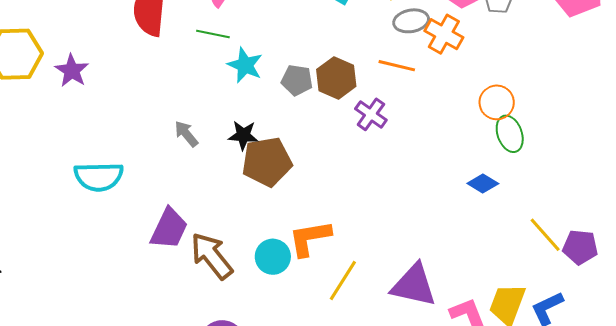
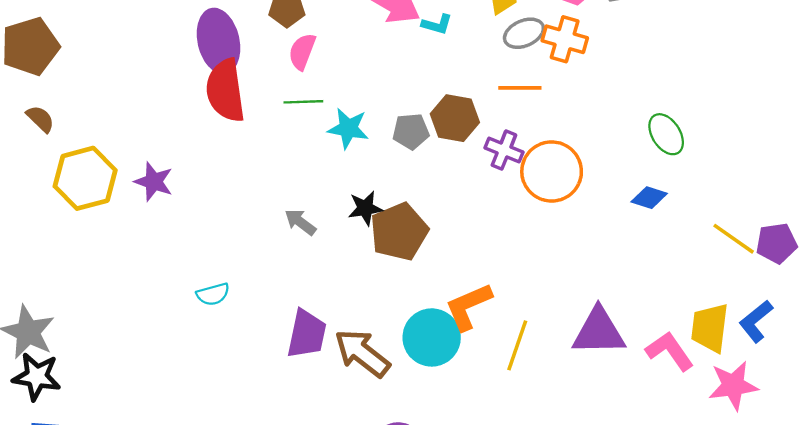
orange circle: (497, 102) -> (552, 171), moved, size x1.5
cyan semicircle: (99, 177) -> (213, 294), size x0.6
cyan circle: (273, 257) -> (432, 337), size x1.4

